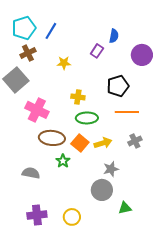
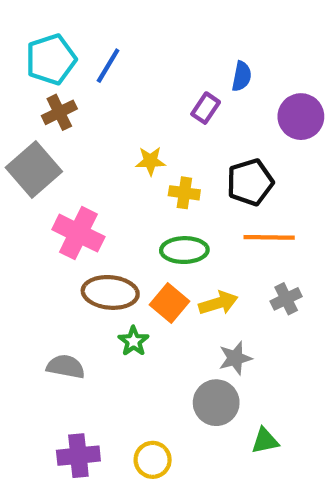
yellow star: (64, 63) -> (150, 161), moved
yellow cross: (78, 97) -> (184, 193), moved

